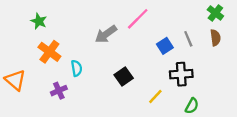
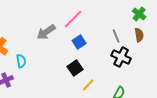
blue square: (165, 46) -> (79, 42), moved
black cross: (181, 74) -> (121, 57), moved, turned 30
black square: (124, 76) -> (75, 68), moved

